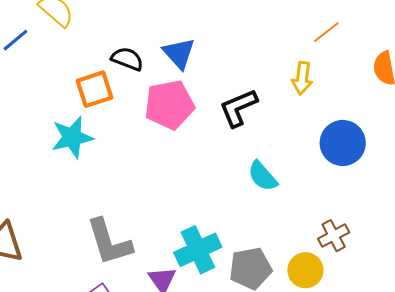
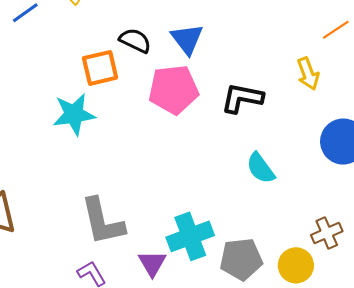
yellow arrow: (302, 78) -> (308, 74), turned -32
black L-shape: (238, 108) -> (242, 98), turned 30

